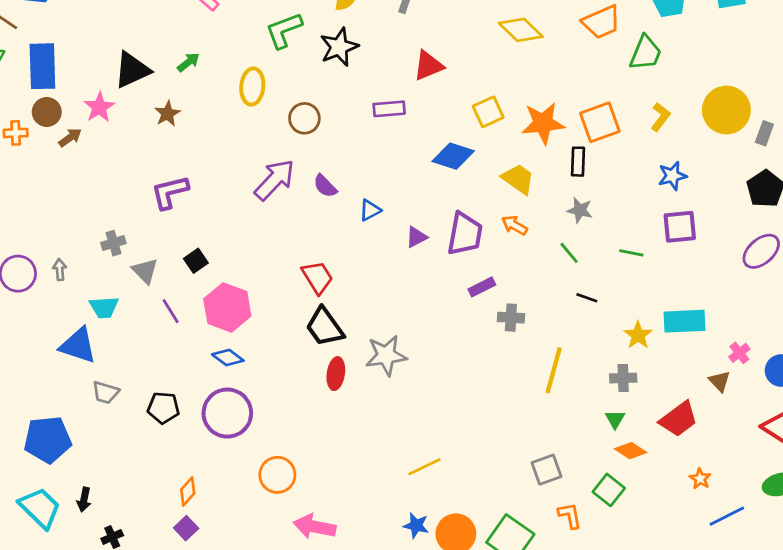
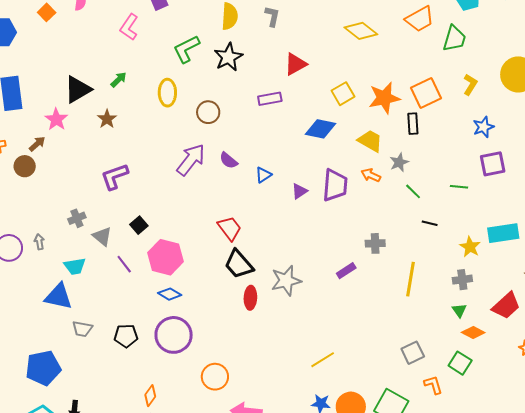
brown circle: (47, 112) -> (25, 166), moved
gray star: (580, 210) -> (399, 162), moved, turned -30
purple rectangle: (482, 287) -> (346, 271), moved

